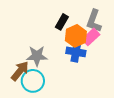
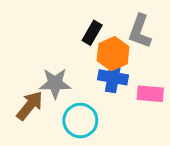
pink rectangle: (91, 37) -> (150, 94), moved, turned 48
cyan circle: (33, 81) -> (80, 121), moved

